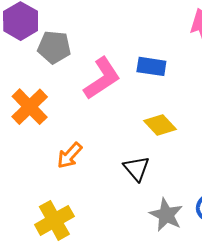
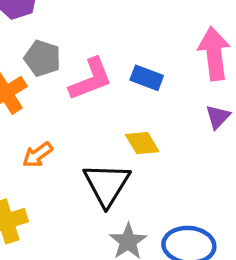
gray pentagon: (54, 47) -> (42, 58), moved
black triangle: (136, 168) -> (107, 184), size x1.6

